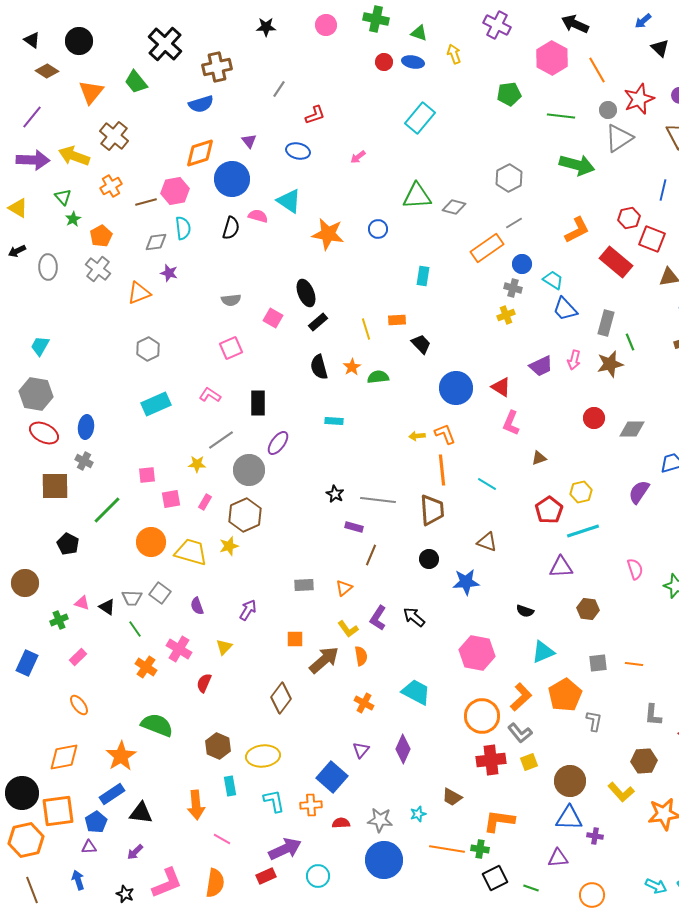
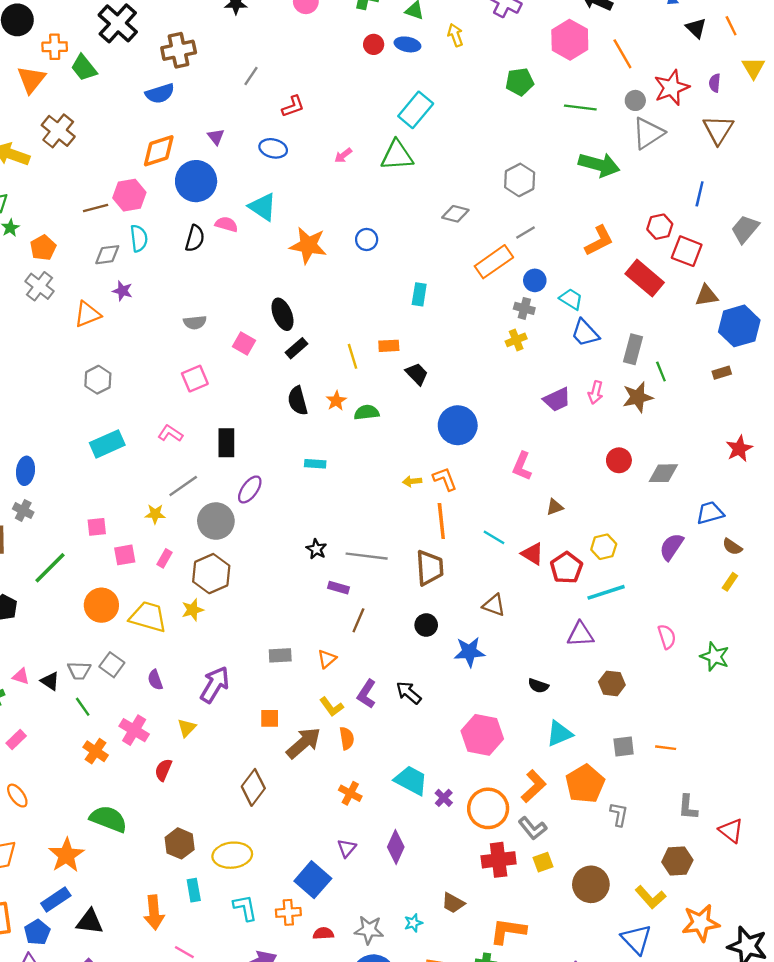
orange cross: (111, 186) -> (55, 47), moved, turned 30
green triangle: (417, 196) -> (397, 155), moved
red triangle: (501, 387) -> (532, 554), moved
purple arrow: (248, 610) -> (215, 685), size x1.5
blue triangle: (569, 818) -> (636, 939), moved, turned 44
purple cross: (595, 836) -> (444, 798), moved, turned 35

